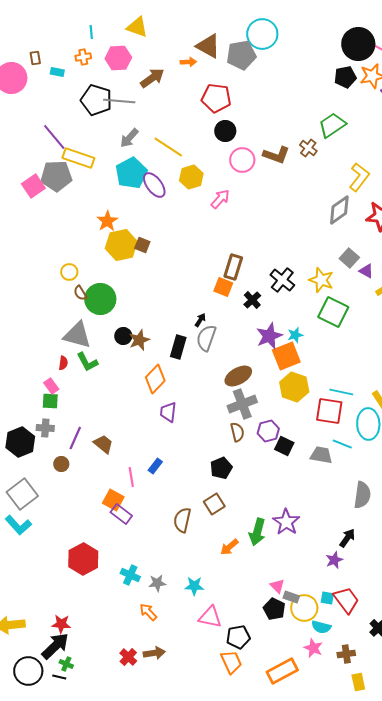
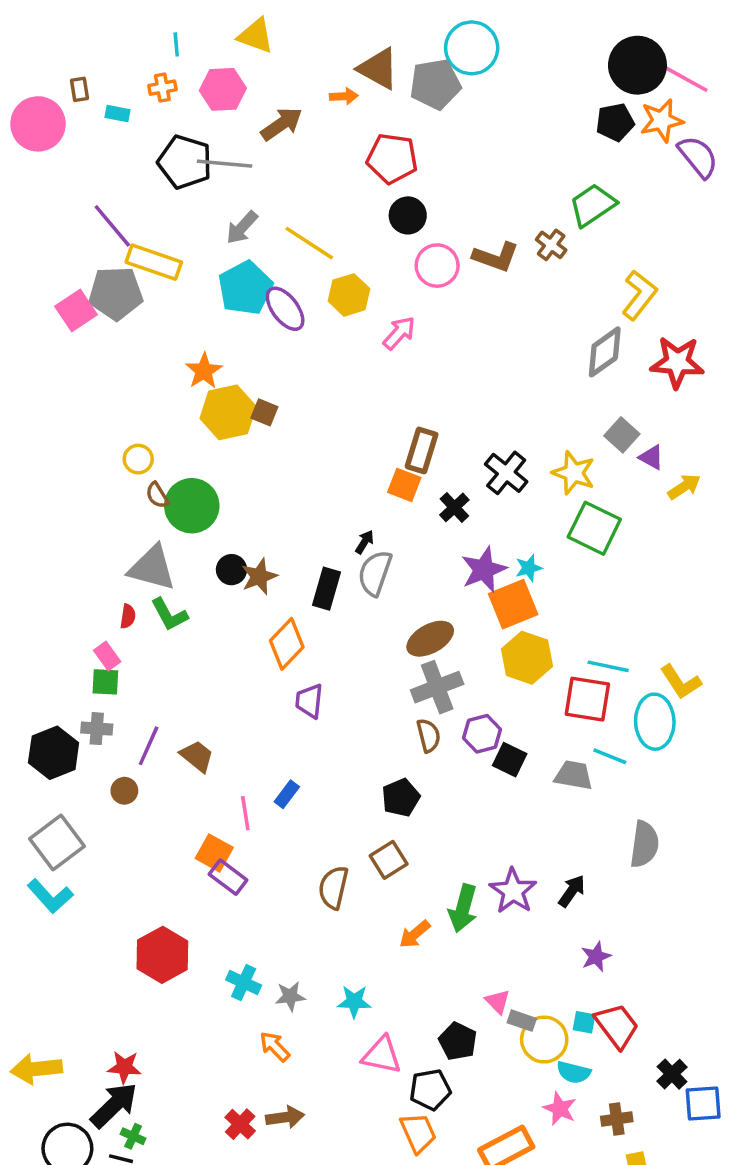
black arrow: (347, 538) -> (572, 891), moved
black pentagon: (274, 609) -> (458, 1041), moved

